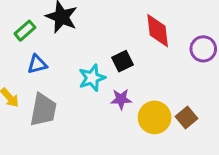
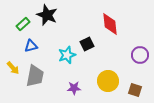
purple circle: (203, 49) -> (140, 55), moved
purple star: (121, 99) -> (74, 88), moved
brown square: (187, 117) -> (135, 90), moved, turned -32

